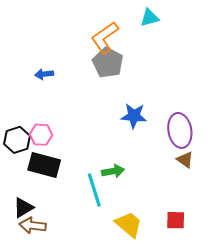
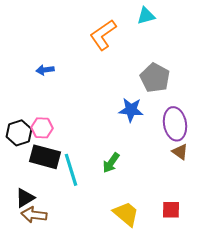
gray pentagon: (108, 63) -> (155, 78), moved
green arrow: (113, 171) -> (111, 163), turned 135
cyan line: (94, 190) -> (71, 170), moved

